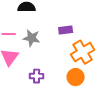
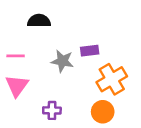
gray star: (32, 38) -> (62, 61), moved

